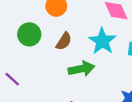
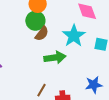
green circle: (29, 34) -> (35, 21), moved

